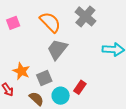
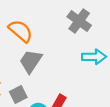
gray cross: (85, 16) -> (79, 21), moved

